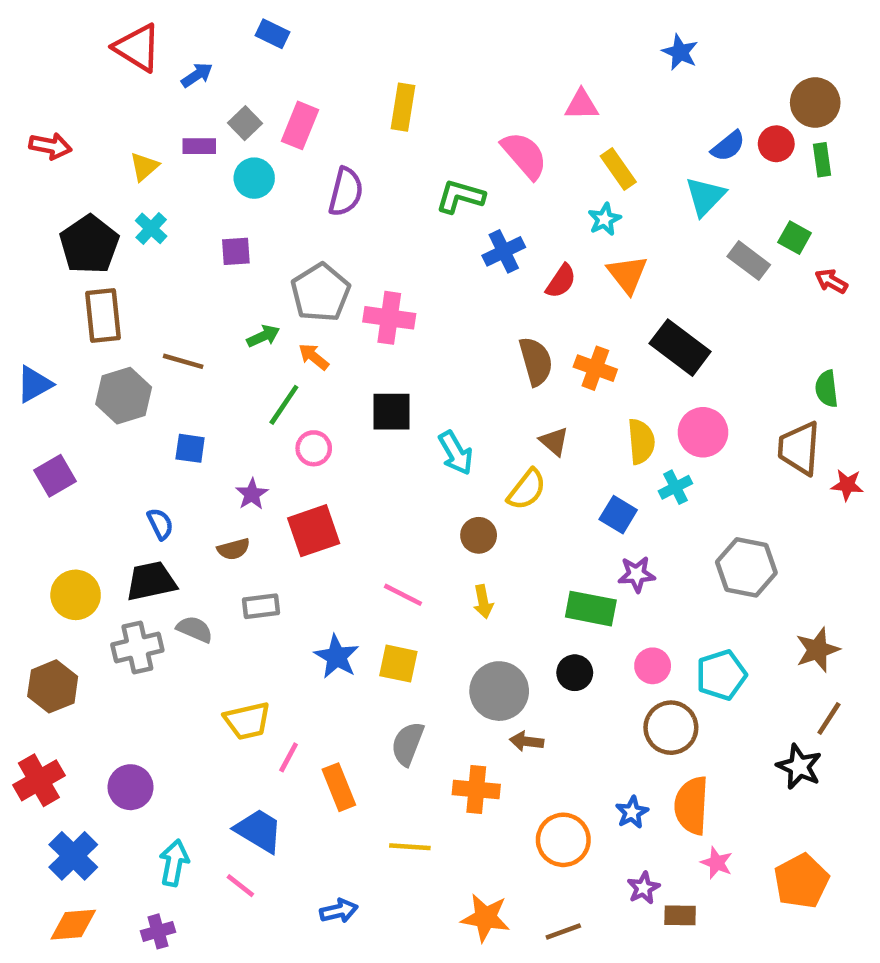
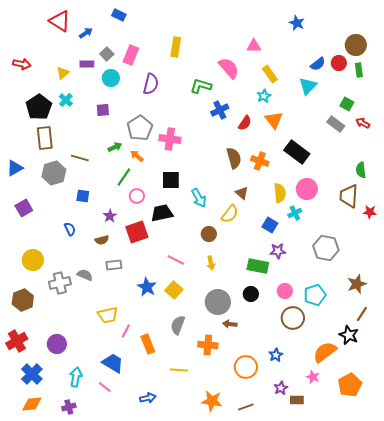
gray rectangle: (749, 261) -> (336, 124), moved
black trapezoid: (151, 581) -> (162, 213), moved
yellow square: (398, 664) -> (174, 290), turned 30
orange semicircle: (692, 806) -> (325, 352), moved, turned 50

